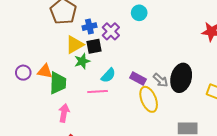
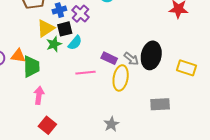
cyan semicircle: (108, 75) -> (75, 43), moved
pink line: (98, 91) -> (85, 73), moved
yellow ellipse: (149, 99) -> (121, 78), turned 35

